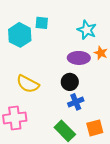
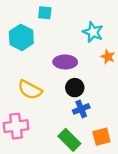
cyan square: (42, 23) -> (45, 13), moved
purple ellipse: (79, 58) -> (65, 62), moved

